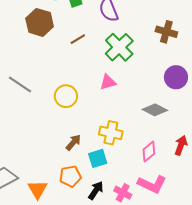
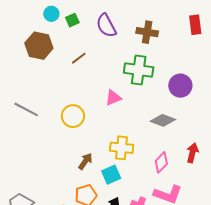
brown cross: (166, 32) -> (147, 32), moved
green cross: (119, 47) -> (139, 70), moved, turned -32

